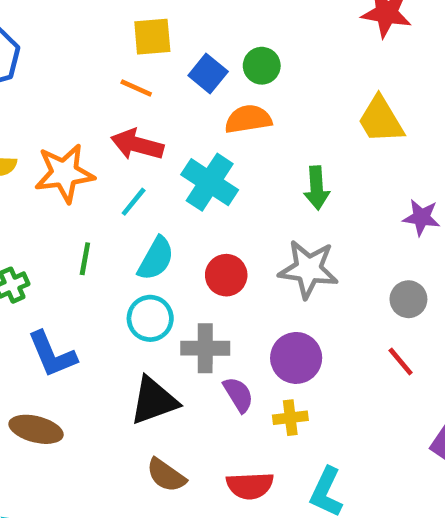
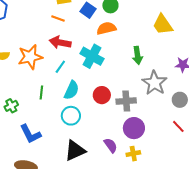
gray star: (308, 269) -> (154, 83), moved, turned 30
gray cross: (205, 348) -> (126, 101), moved

